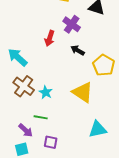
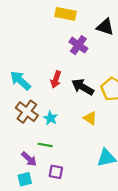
red arrow: (50, 38) -> (56, 79), moved
black arrow: (78, 50) -> (83, 87), moved, size x1.5
yellow triangle: (83, 92) -> (90, 118), size x0.6

